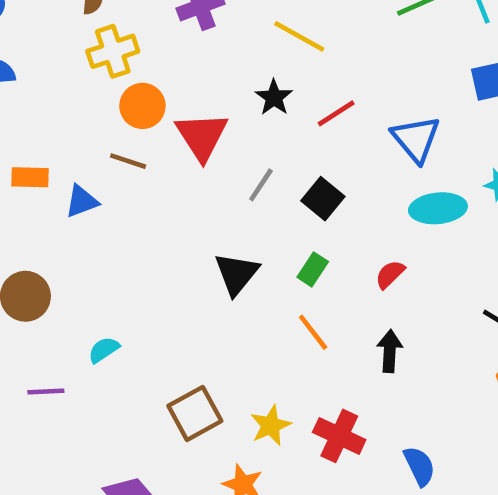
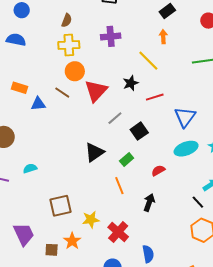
cyan ellipse: (438, 208) -> (186, 149), turned -30

